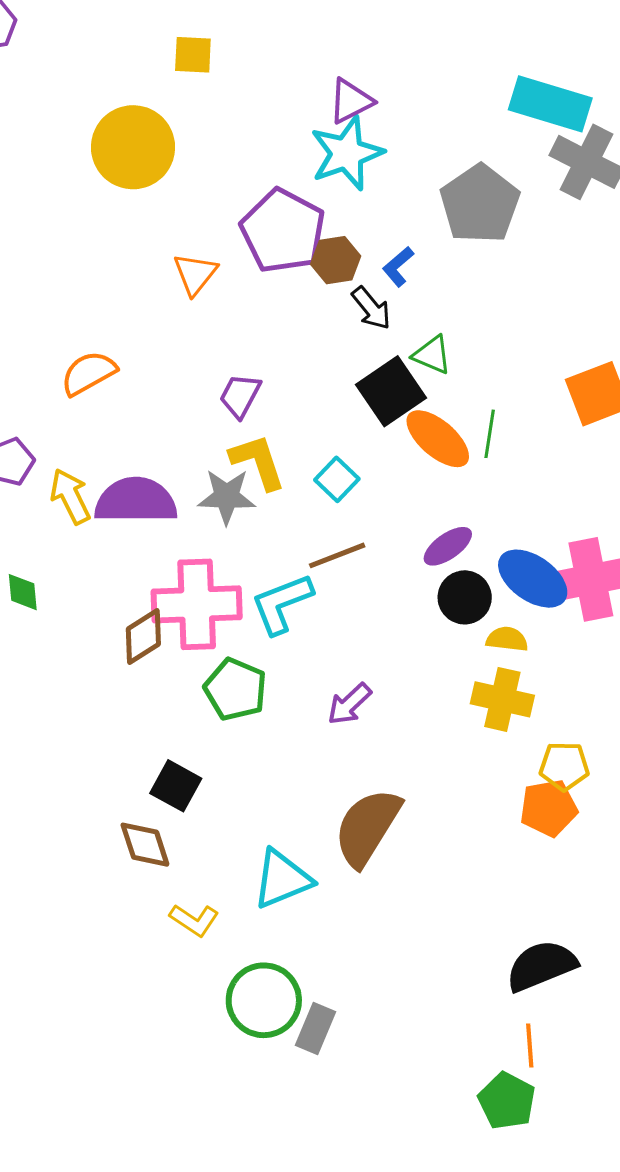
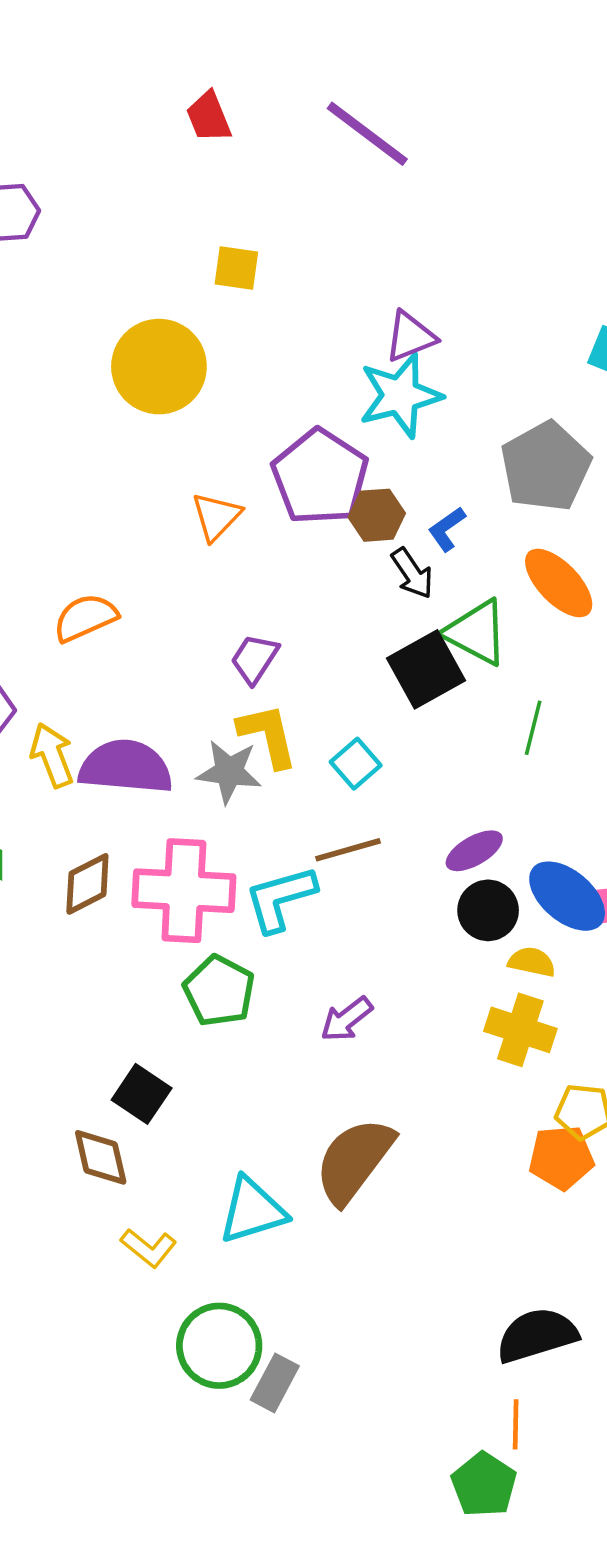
green triangle: (432, 355) -> (476, 632), size x1.5
orange ellipse: (438, 439) -> (559, 583), moved
brown diamond: (143, 636) -> (87, 884), moved

